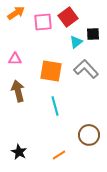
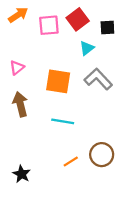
black square: (93, 34) -> (107, 27), moved
pink triangle: (15, 59) -> (17, 68), turned -40
cyan line: (55, 106) -> (63, 121), turned -66
orange line: (59, 155) -> (71, 161), moved

